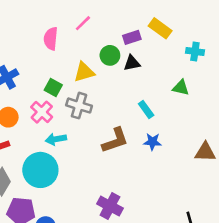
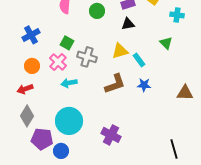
green circle: (110, 55) -> (97, 11), moved
yellow triangle: (84, 72) -> (120, 51), moved
green triangle: (181, 88) -> (166, 43), turned 32
cyan circle: (40, 170) -> (69, 121), moved

